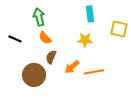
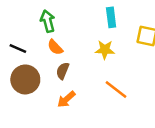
orange arrow: (72, 67) -> (66, 99), moved
orange line: (94, 72) -> (116, 89), turned 48
brown circle: (34, 75) -> (25, 79), moved

